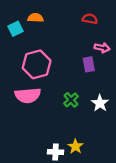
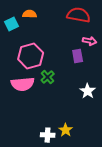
red semicircle: (90, 19) -> (79, 15), size x1.6
green cross: (71, 100) -> (48, 77), moved

